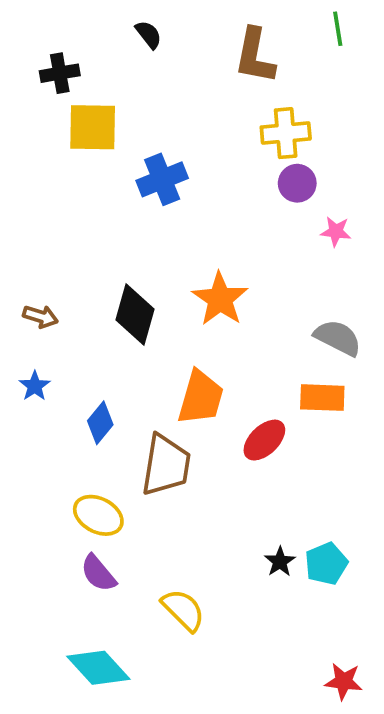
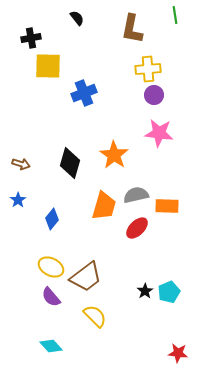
pink star: (336, 231) -> (159, 133), moved, size x1.8
gray semicircle: (338, 338) -> (136, 195), moved, turned -40
brown trapezoid: (166, 465) -> (86, 277), moved, turned 44
cyan diamond: (98, 668) -> (51, 346), size x0.7

